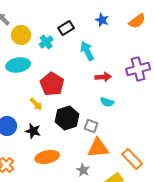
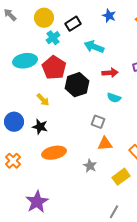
yellow circle: (21, 35) -> (44, 18), moved
cyan arrow: (87, 51) -> (94, 47), turned -42
red pentagon: (52, 84) -> (54, 68), moved
black hexagon: (67, 118) -> (77, 85), moved
orange triangle: (98, 148) -> (105, 144), size x0.7

